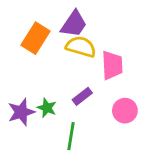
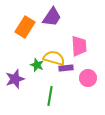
yellow semicircle: (81, 47) -> (54, 58), moved
purple rectangle: (82, 96) -> (66, 68), moved, turned 32
green star: (47, 108) -> (37, 65), moved

